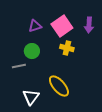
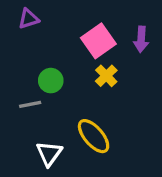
purple triangle: (35, 26) -> (29, 19), moved
yellow cross: (67, 48) -> (106, 76), turned 32

